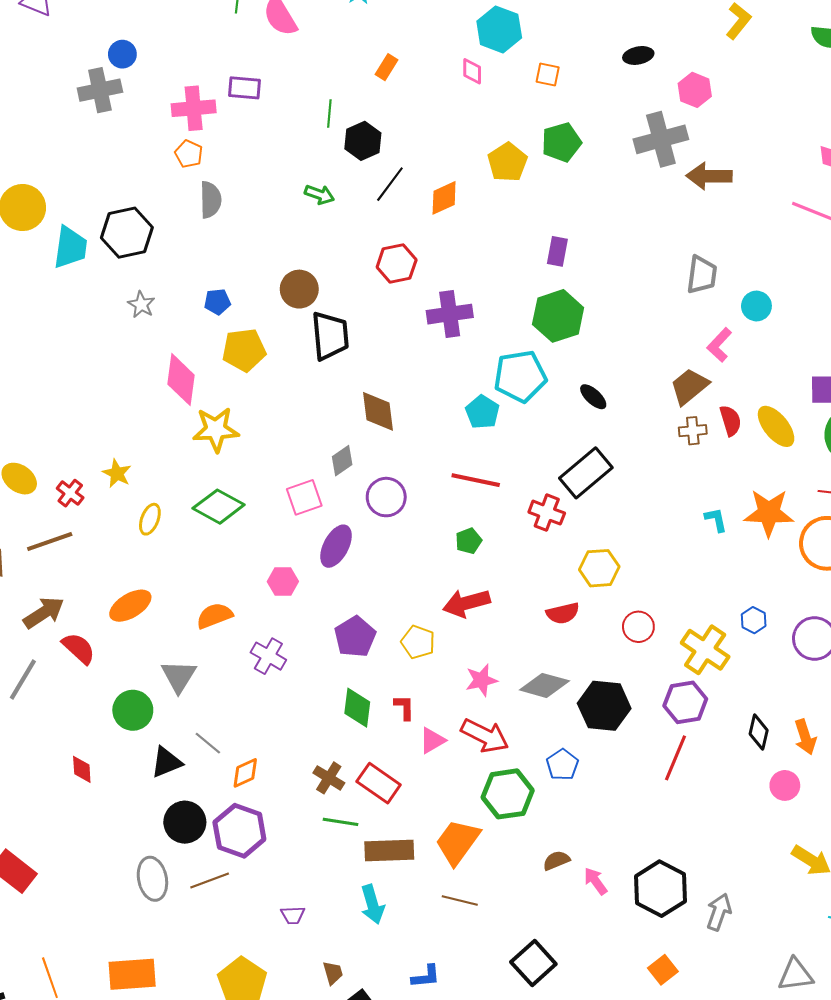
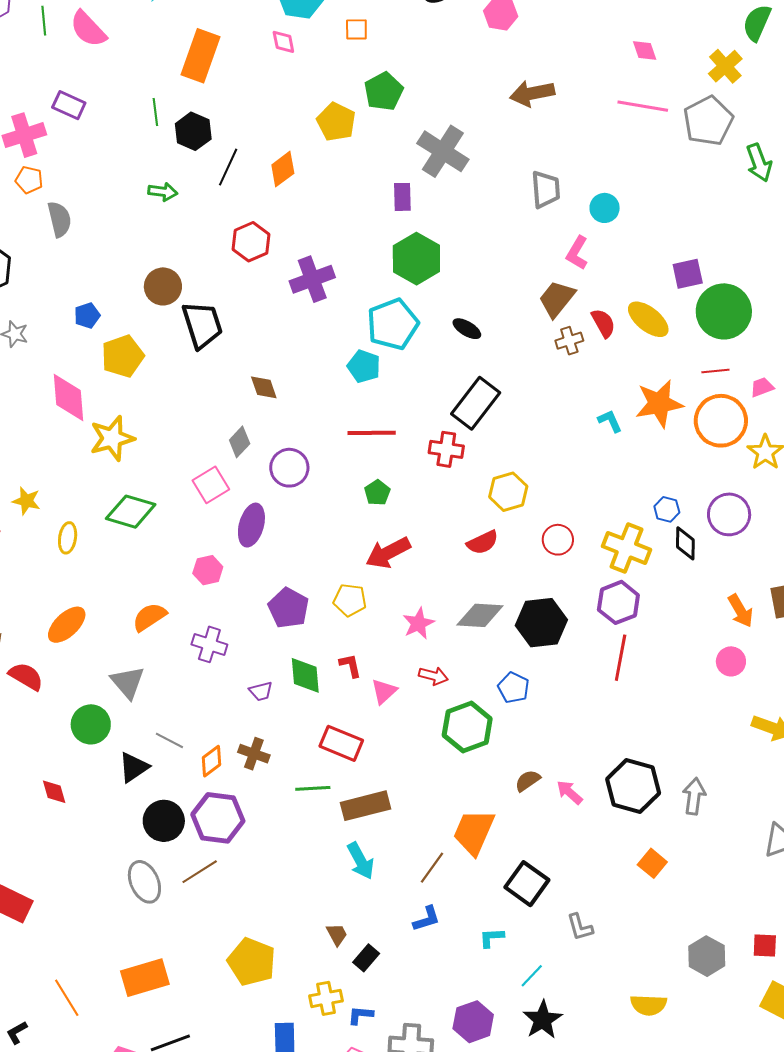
orange rectangle: (386, 67) -> (201, 56), size x2.0
purple rectangle: (244, 88) -> (69, 105), turned 32
gray cross: (661, 139) -> (443, 151), moved, turned -30
brown diamond: (378, 411) -> (264, 387), size x0.7
black diamond: (759, 732) -> (685, 543), moved
red arrow: (485, 736) -> (433, 676), size x0.6
brown cross: (329, 778) -> (254, 754), moved
orange trapezoid: (458, 842) -> (474, 832), moved
brown line: (460, 900) -> (432, 868), moved, turned -56
purple trapezoid: (293, 915) -> (261, 691), moved

